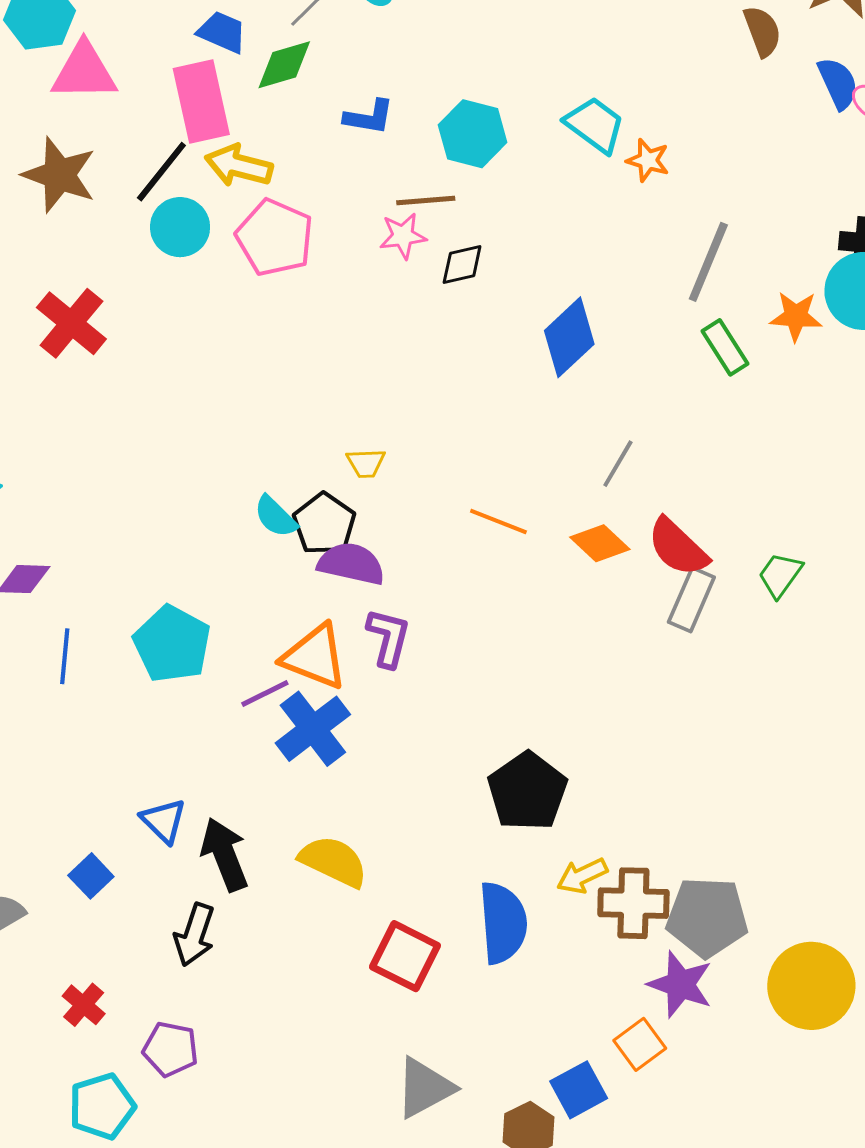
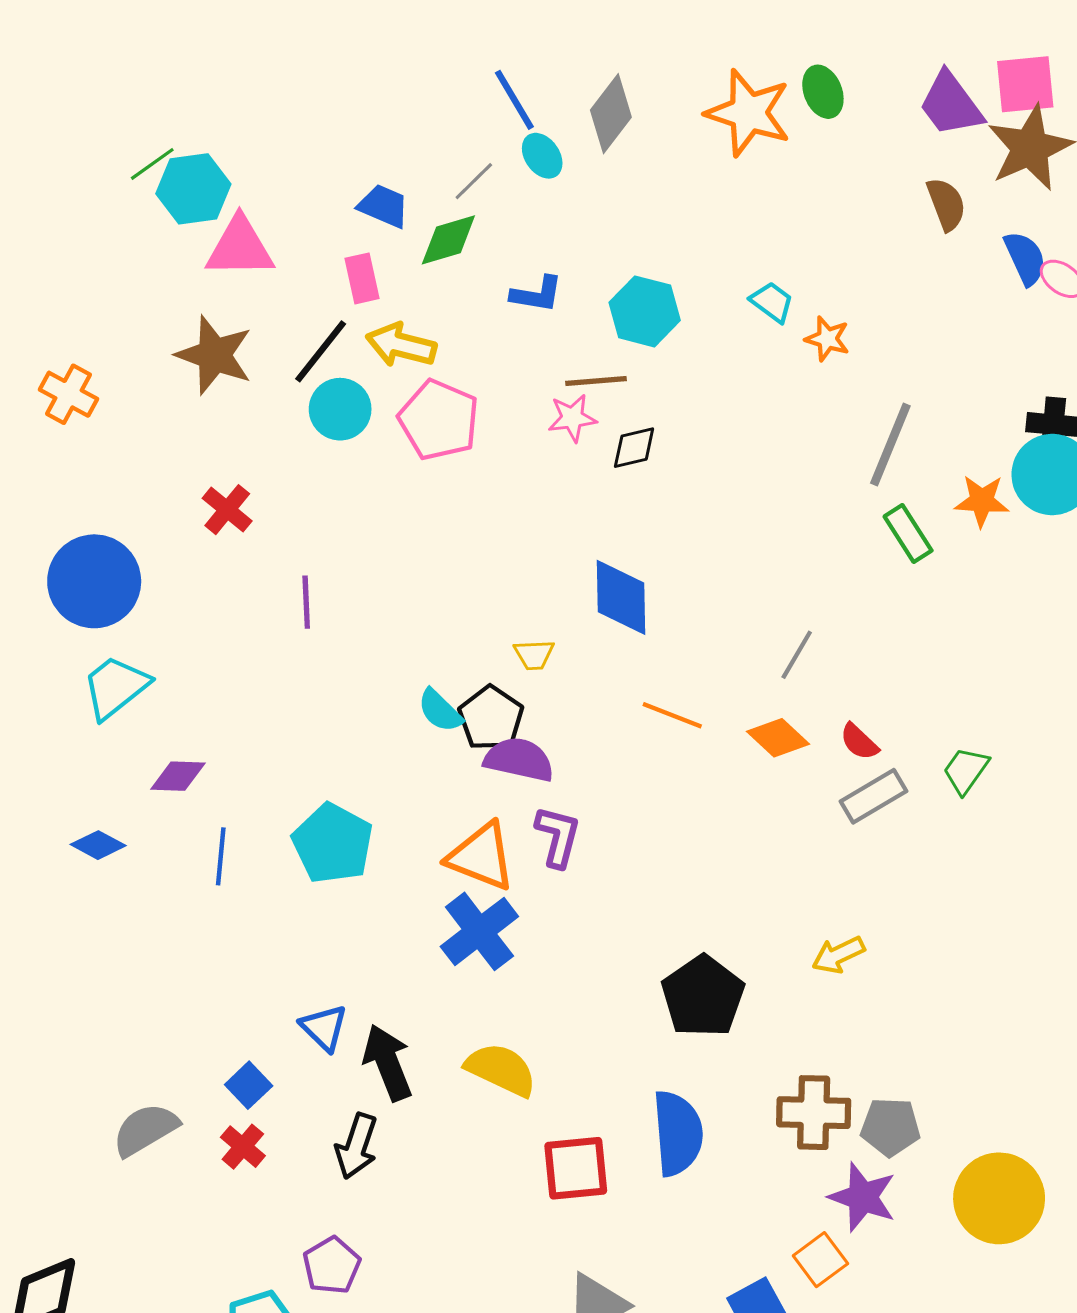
pink rectangle: (201, 102) -> (362, 278), size x0.6
cyan trapezoid: (595, 125) -> (772, 302), size x0.7
red cross: (71, 323) -> (227, 510), size x0.7
blue diamond: (569, 337) -> (621, 597), moved, turned -48
red semicircle: (678, 547) -> (859, 742), size x0.6
gray rectangle: (691, 600) -> (873, 796), turned 36
purple line: (265, 693) -> (306, 602), moved, turned -66
yellow arrow: (582, 876) -> (838, 955), moved
gray pentagon: (707, 917) -> (890, 1127), size x0.7
red square: (405, 956) -> (576, 1168), turned -32
red cross: (84, 1005) -> (243, 1147), moved
purple pentagon: (170, 1049) -> (332, 1265), turned 30

